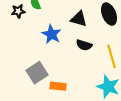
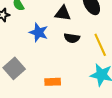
gray square: (37, 73) -> (14, 68), moved

